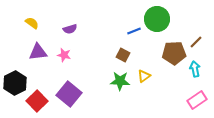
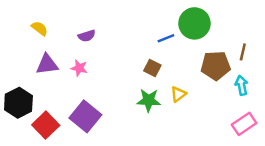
brown line: (196, 42) -> (243, 52), turned -32

